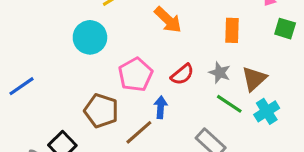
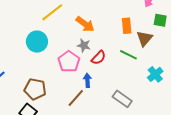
gray star: (220, 73) -> (84, 45), moved
brown triangle: (254, 79) -> (144, 38), moved
green line: (229, 104) -> (128, 55), moved
brown pentagon: (101, 111) -> (35, 89), moved

